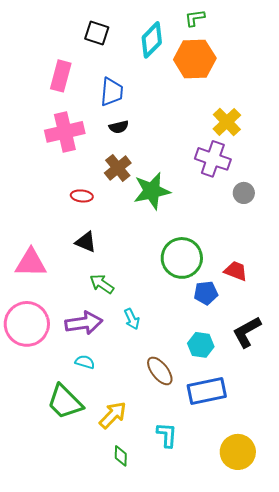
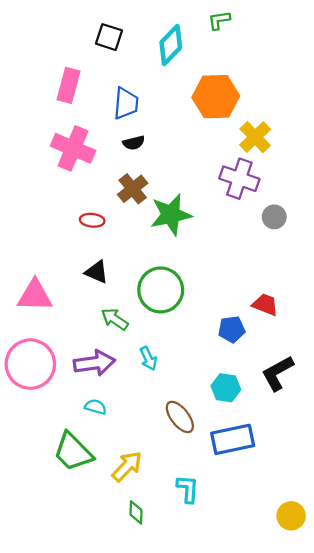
orange hexagon: (195, 59) -> (216, 97), moved
pink cross: (65, 132) -> (73, 148), turned 36
green circle: (182, 258) -> (161, 290), moved
yellow circle: (238, 452) -> (291, 516), moved, size x0.7

